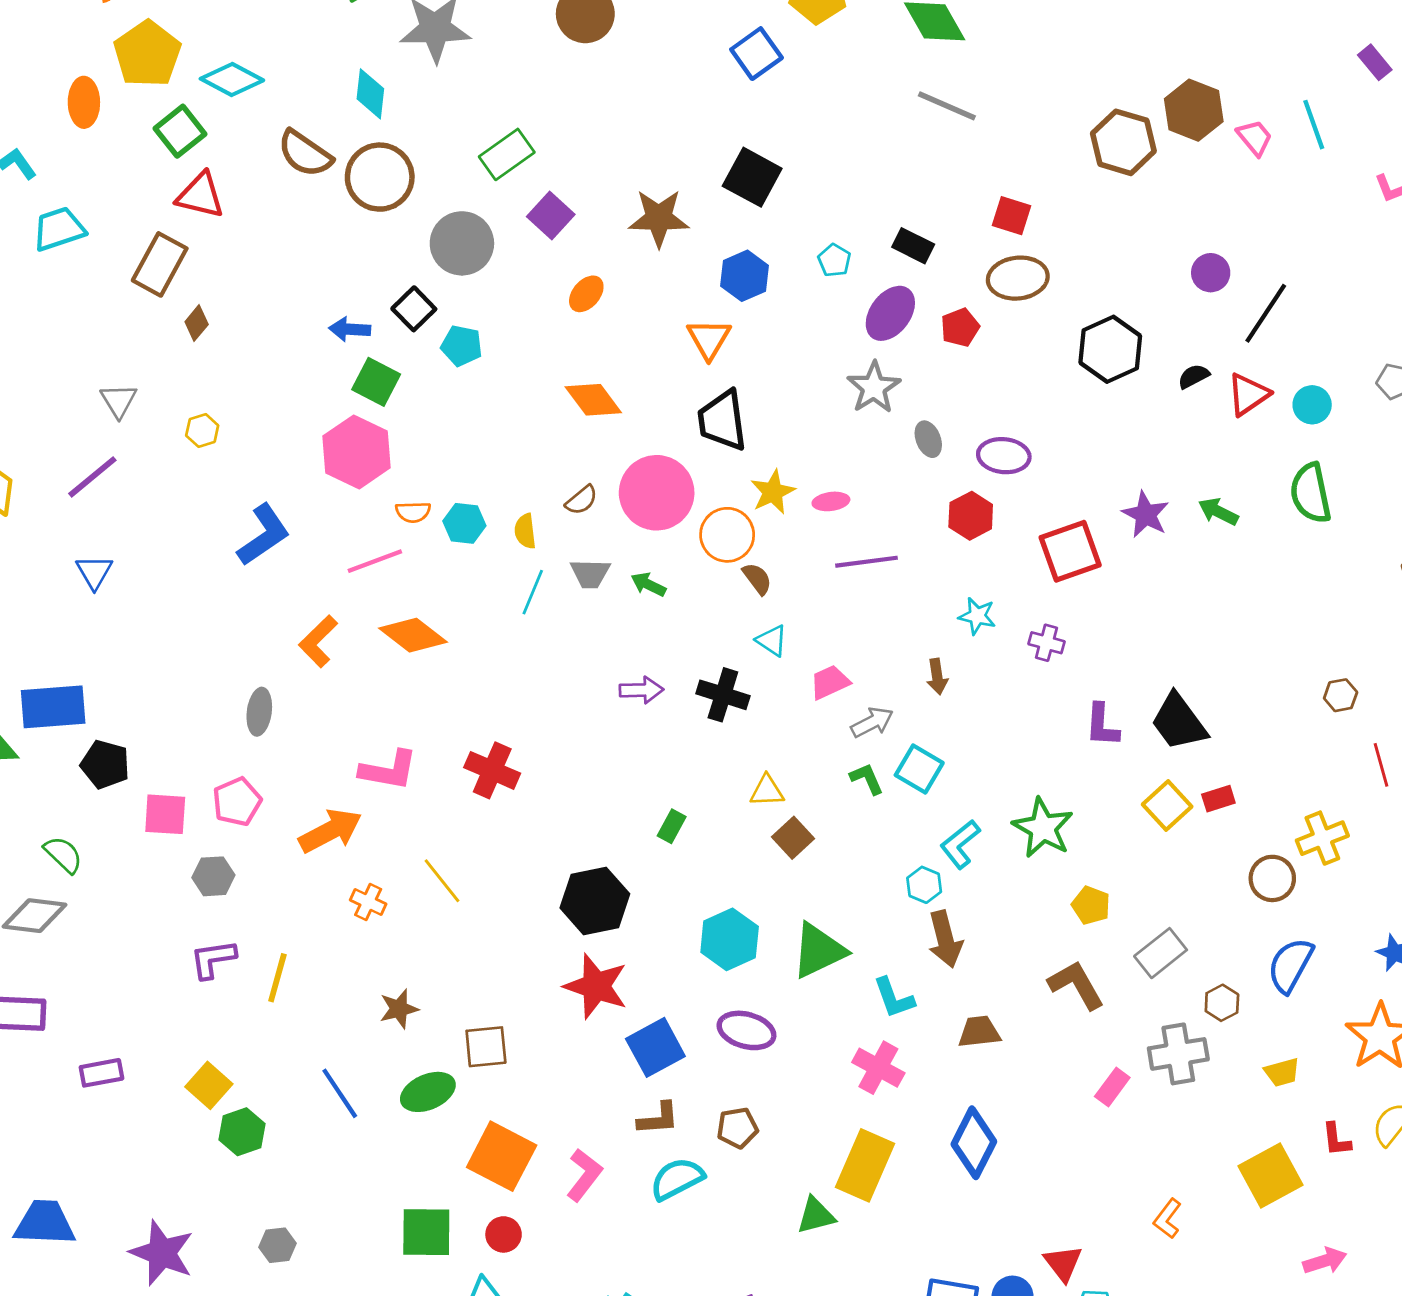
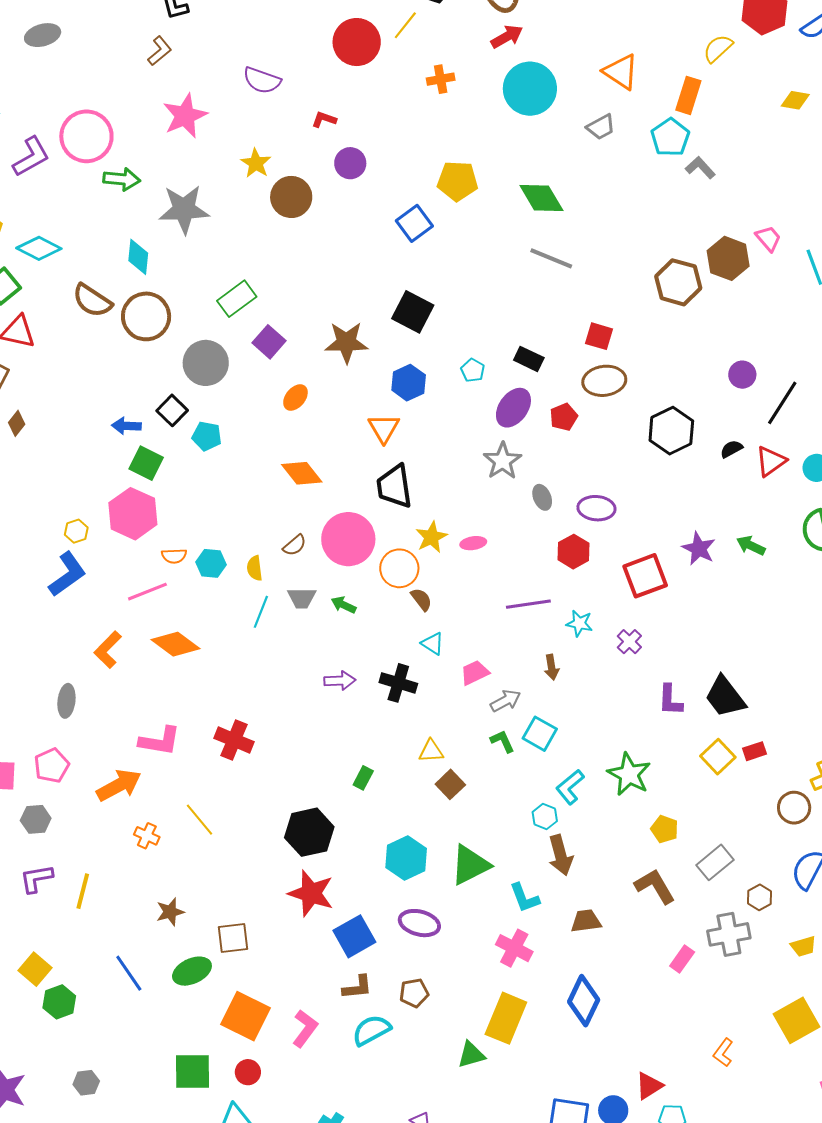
pink trapezoid: (1255, 138) -> (768, 238), moved
yellow hexagon: (202, 431) -> (76, 531), moved
purple line: (866, 562) -> (528, 604), moved
purple cross: (1047, 643) -> (629, 642), turned 30
red triangle: (1063, 1263) -> (649, 1086), turned 36

